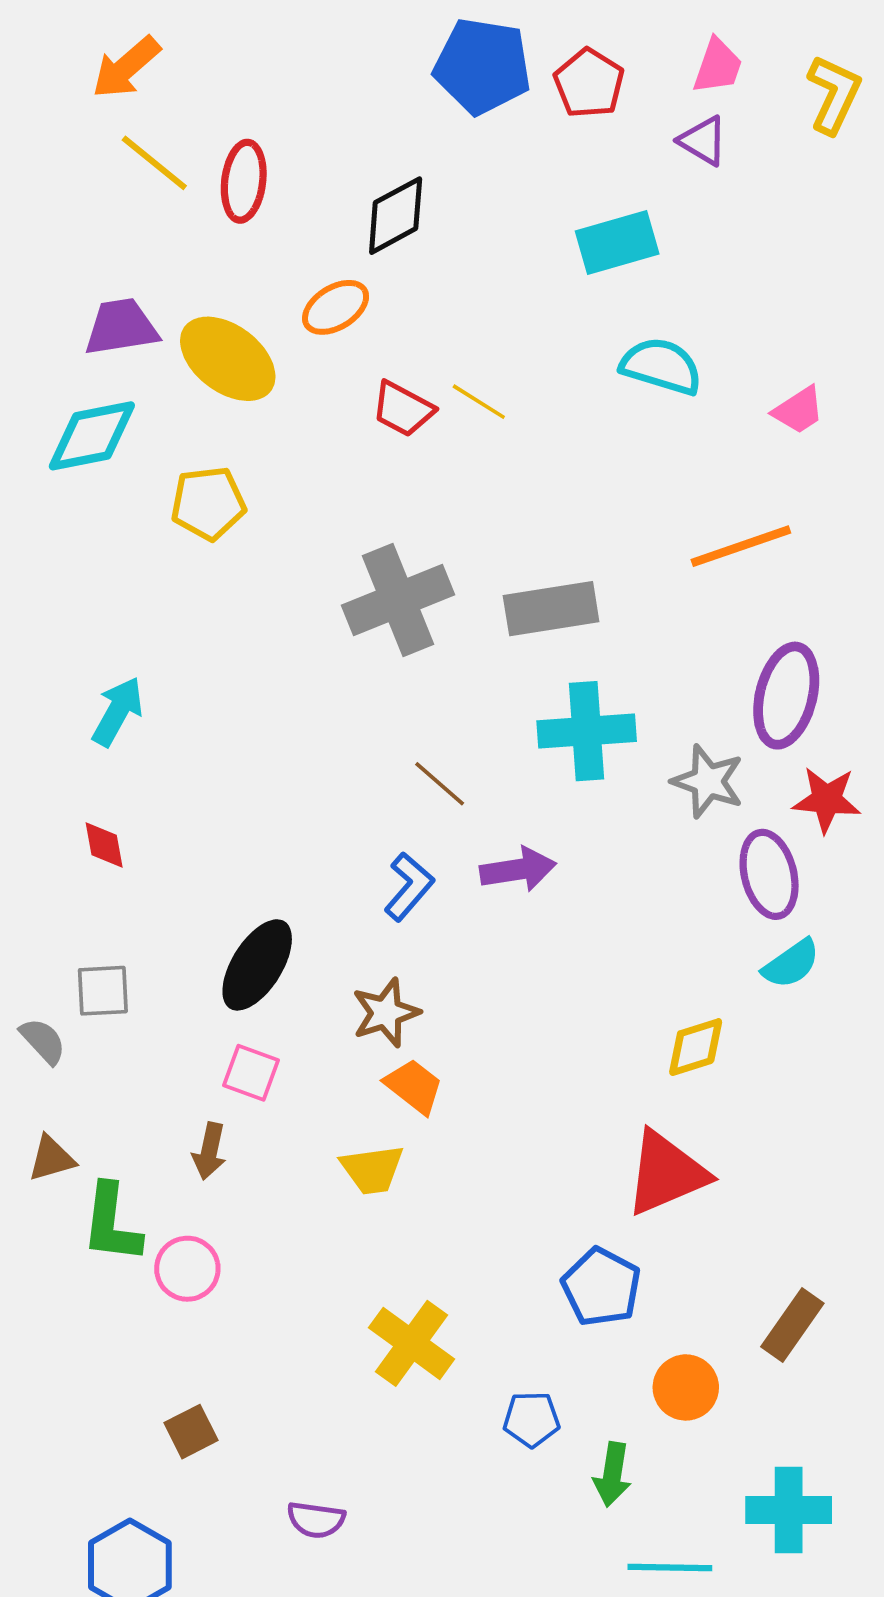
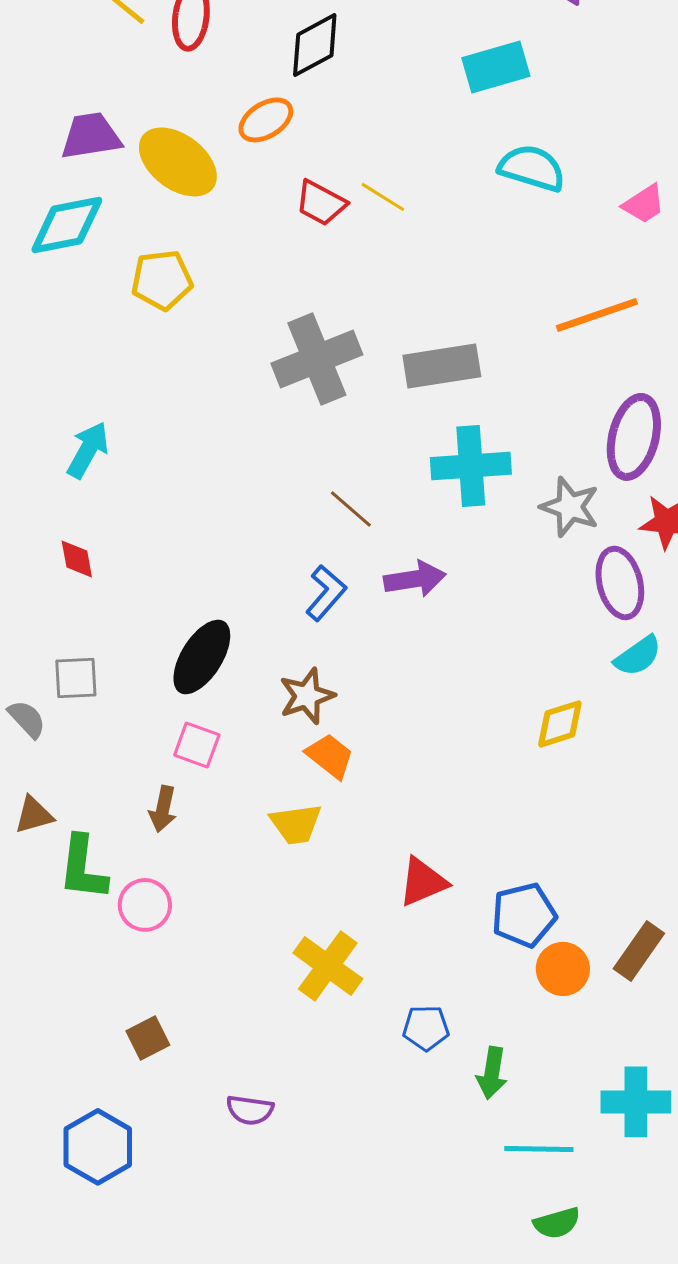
red triangle: (666, 1173) -> (423, 882), moved, size x0.7
blue pentagon: (601, 1287) -> (524, 915), moved, turned 30
orange circle: (686, 1387) -> (563, 969), moved

